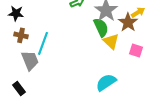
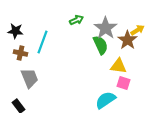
yellow triangle: (111, 41) -> (118, 66), moved, turned -36
cyan line: (43, 43) -> (42, 42), moved
pink square: (136, 50) -> (123, 83), moved

